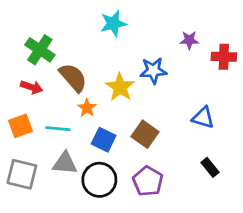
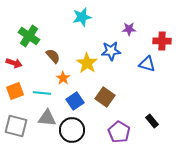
purple star: (189, 40) -> (129, 29), moved
brown semicircle: (73, 77) -> (53, 56), size x0.7
red arrow: (32, 87) -> (14, 63), moved
blue triangle: (203, 118) -> (147, 64), moved
blue square: (104, 140) -> (75, 101), turned 30
purple pentagon: (148, 181) -> (119, 132), moved

